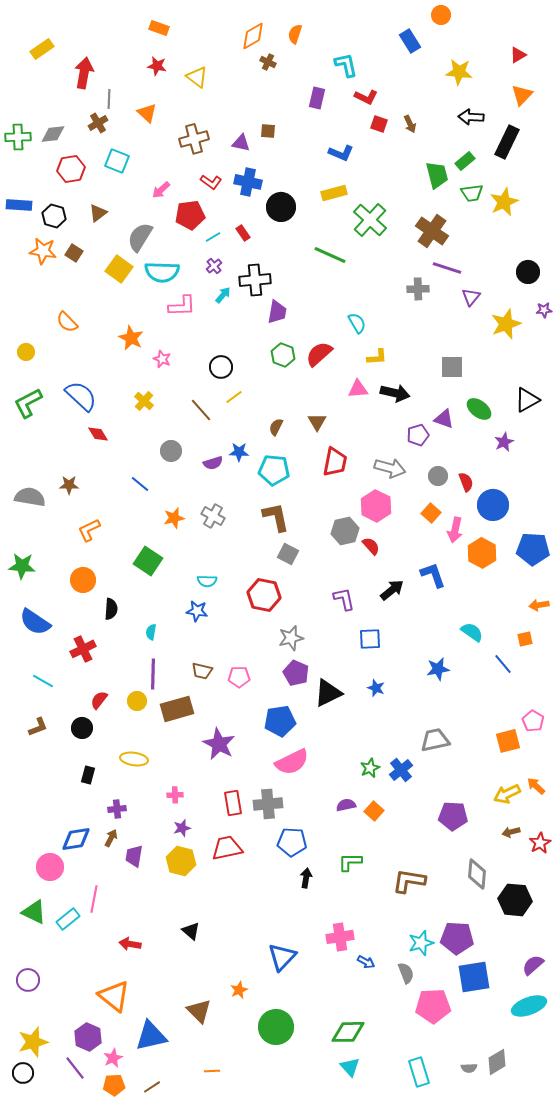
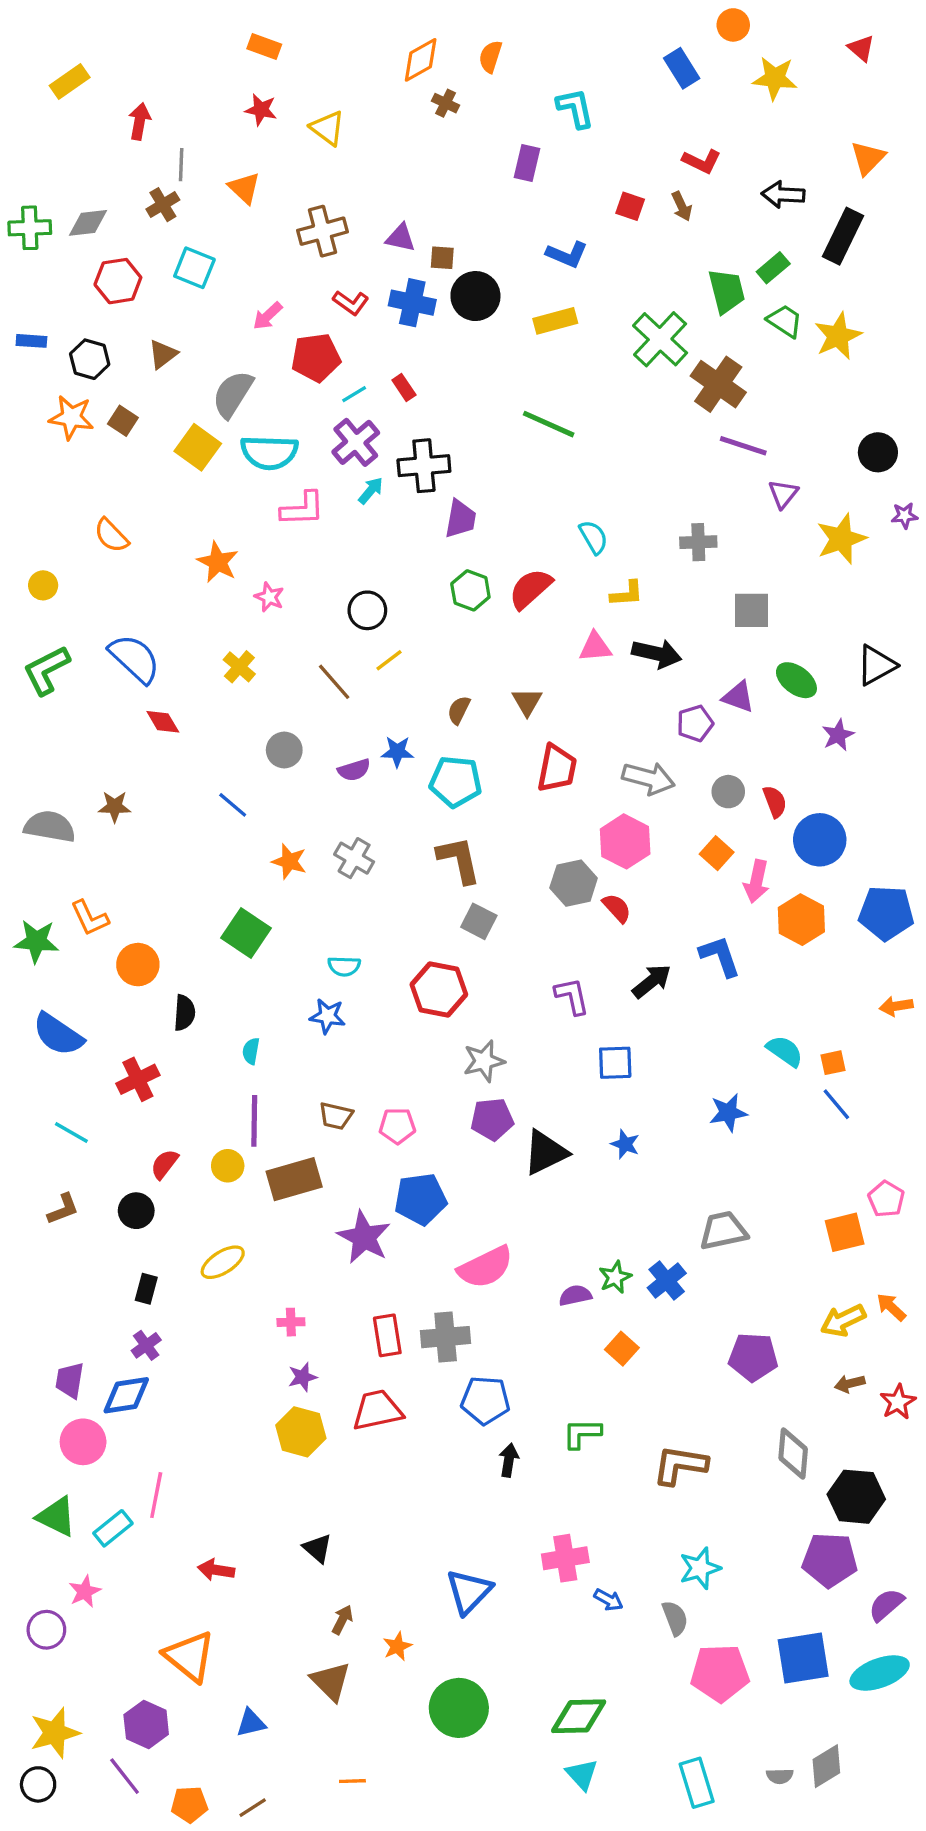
red triangle: (518, 55) -> (861, 48), moved, turned -48
yellow star: (459, 72) -> (775, 78), moved
red arrow: (84, 73) -> (140, 121), size x0.7
red L-shape: (366, 97) -> (702, 161), moved
brown square: (268, 131) -> (442, 258), moved
green trapezoid: (472, 193) -> (785, 321), turned -140
blue rectangle: (19, 205) -> (31, 341), size x0.7
black circle: (281, 207) -> (475, 296), moved
green cross: (370, 220) -> (660, 339), moved
purple cross: (214, 266) -> (356, 442), size x1.8
gray cross: (418, 289) -> (698, 542), moved
orange star: (174, 518) -> (289, 861), turned 30
orange L-shape: (89, 530) -> (90, 918), moved, turned -90
orange square: (525, 639) -> (833, 1063), moved
purple pentagon: (296, 673) -> (492, 1119), turned -30
blue pentagon: (280, 721) -> (421, 1199), moved
yellow ellipse: (134, 759) -> (223, 1262), turned -40
purple semicircle: (346, 805) -> (575, 1295), moved
purple cross: (117, 809) -> (146, 1345), moved, turned -30
brown arrow: (111, 838) -> (342, 1620), moved
purple trapezoid: (134, 856) -> (70, 1380), moved
purple pentagon: (457, 938) -> (830, 1560), moved
blue square: (474, 977) -> (803, 1658), moved
blue triangle: (151, 1036) -> (251, 1723), size x0.6
pink star: (113, 1058) -> (85, 1591), moved

